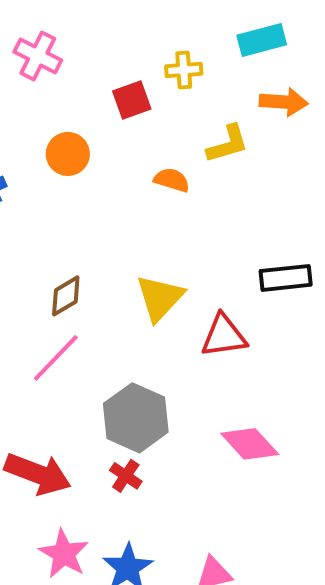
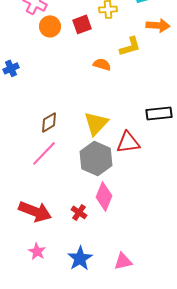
orange circle: (68, 154) -> (50, 26), moved
gray hexagon: (136, 418) -> (96, 158), moved
pink diamond: (250, 444) -> (104, 196), moved, turned 64
pink star: (64, 554) -> (37, 251), moved, size x0.7

